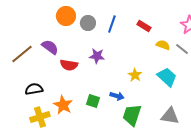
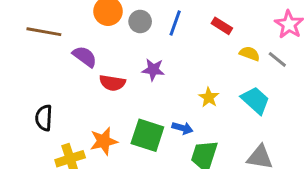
brown line: (22, 54) -> (44, 32), moved, turned 50
black semicircle: (34, 89) -> (44, 118), moved, turned -78
green square: (93, 101) -> (147, 135), size x1.6
orange star: (63, 105) -> (104, 141), turned 30

